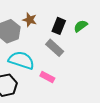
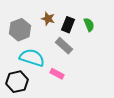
brown star: (30, 20) -> (48, 19), moved
green semicircle: (81, 26) -> (89, 25), turned 104

